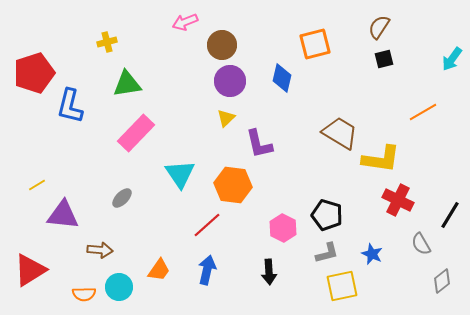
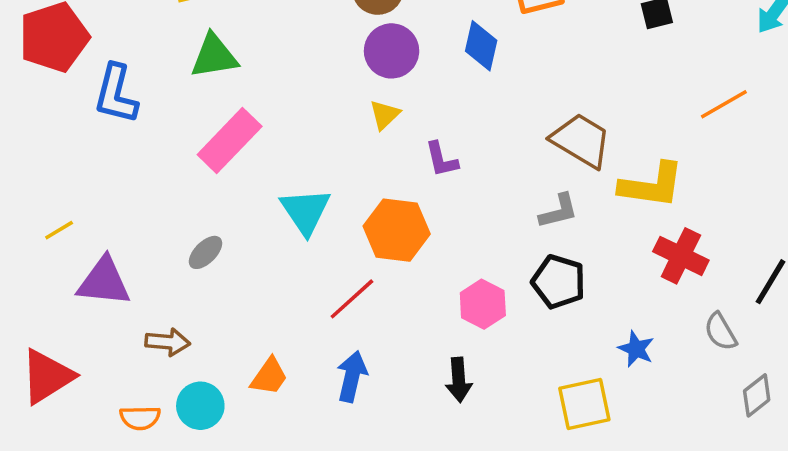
purple L-shape: (259, 144) -> (441, 159), size x0.7
gray L-shape: (327, 253) -> (559, 211), moved

